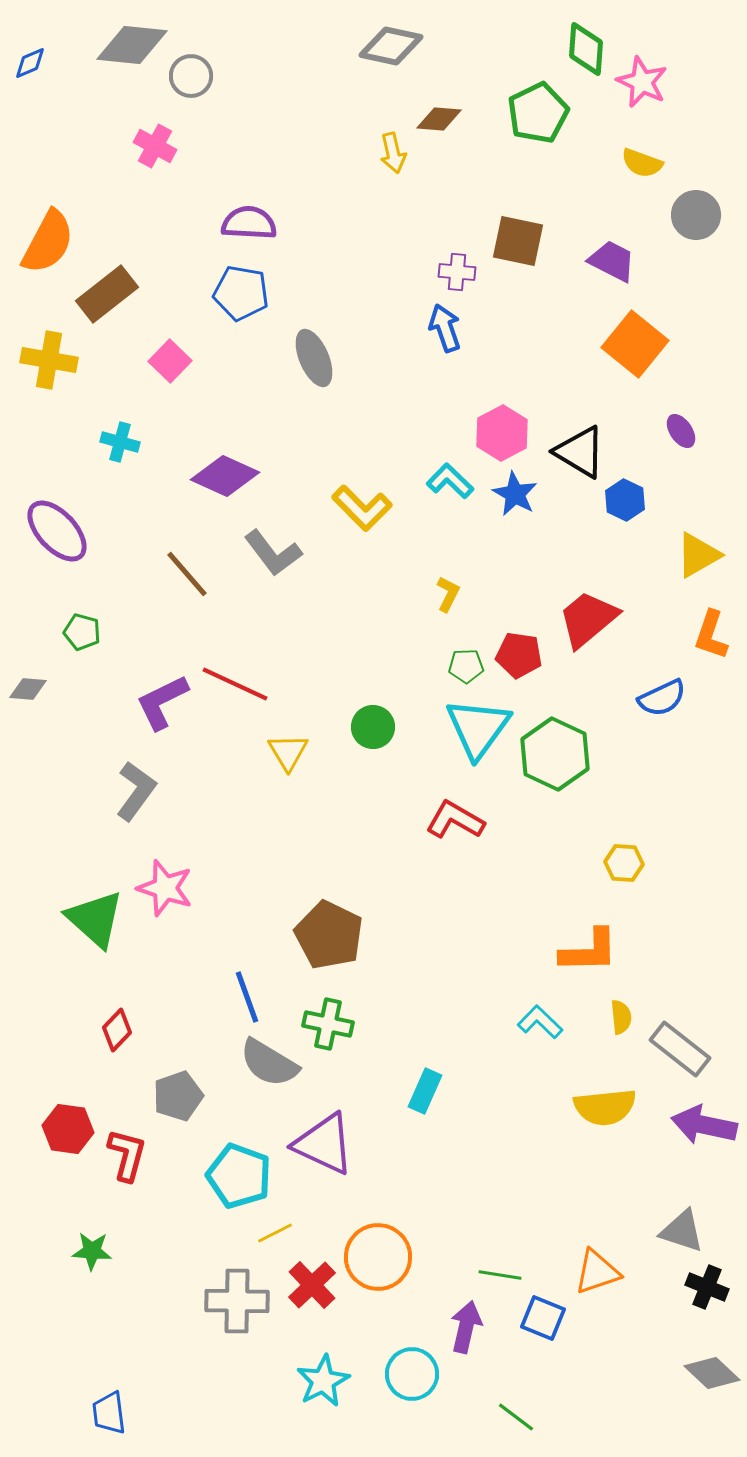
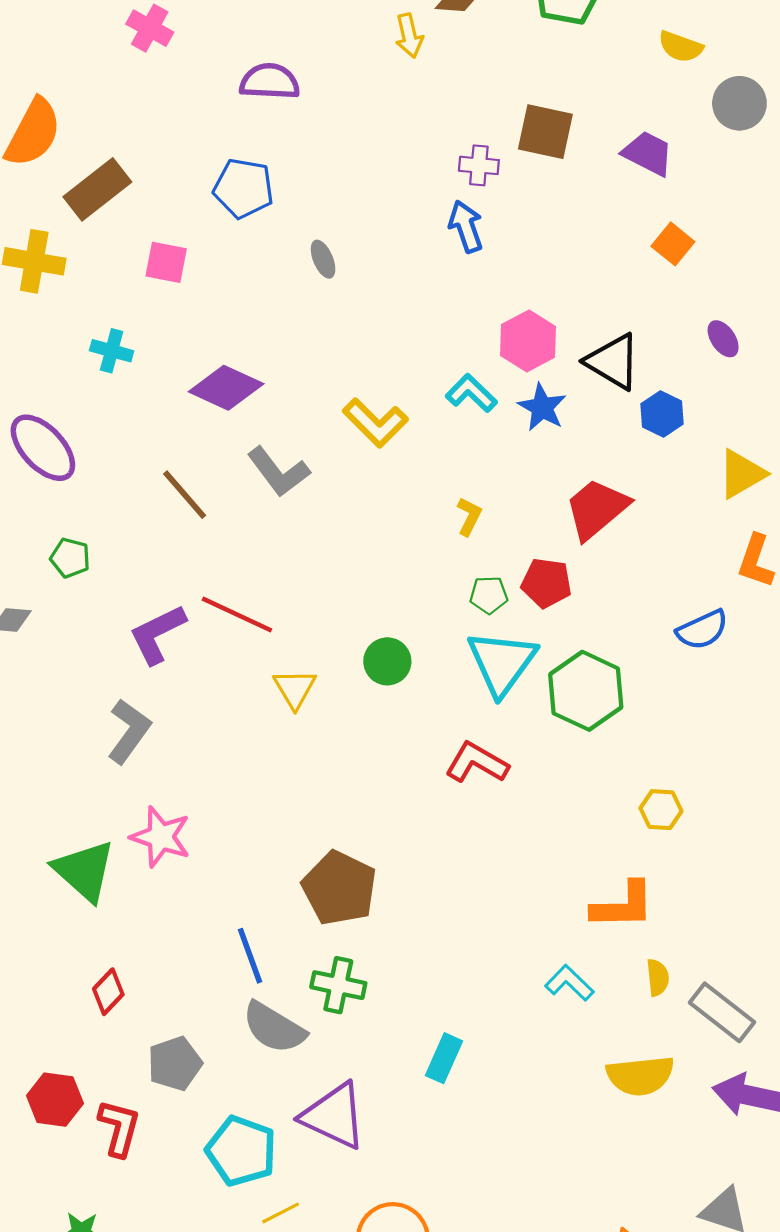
purple semicircle: (249, 223) -> (270, 82), moved
orange square: (635, 344) -> (673, 244), size x0.6
gray ellipse: (314, 358) -> (323, 259), size x0.6
pink square: (170, 361) -> (166, 262), turned -33
red trapezoid: (588, 619) -> (597, 509), moved

